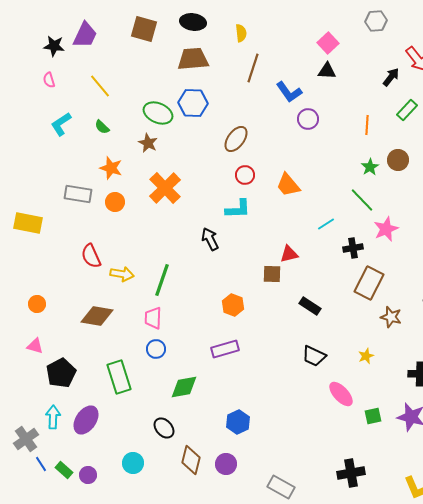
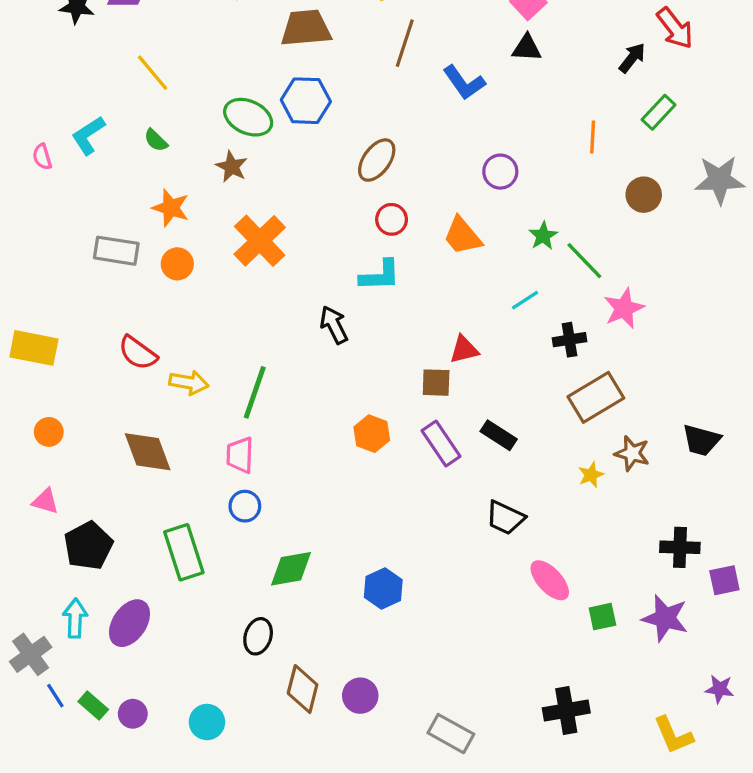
pink semicircle: (49, 80) -> (42, 157), moved
purple circle: (308, 119) -> (500, 172), moved
green star: (370, 167) -> (543, 236), moved
yellow rectangle: (28, 223) -> (34, 348), moved
red semicircle: (91, 256) -> (138, 353), turned -30
brown rectangle: (369, 283) -> (596, 397), turned 32
brown diamond: (97, 316) -> (148, 452), turned 60
purple rectangle: (225, 349) -> (441, 443), moved, turned 72
yellow star: (366, 356) -> (591, 475), moved
blue hexagon: (238, 422) -> (383, 589), moved
black ellipse: (164, 428) -> (258, 636), turned 60
cyan circle: (133, 463) -> (207, 722), moved

